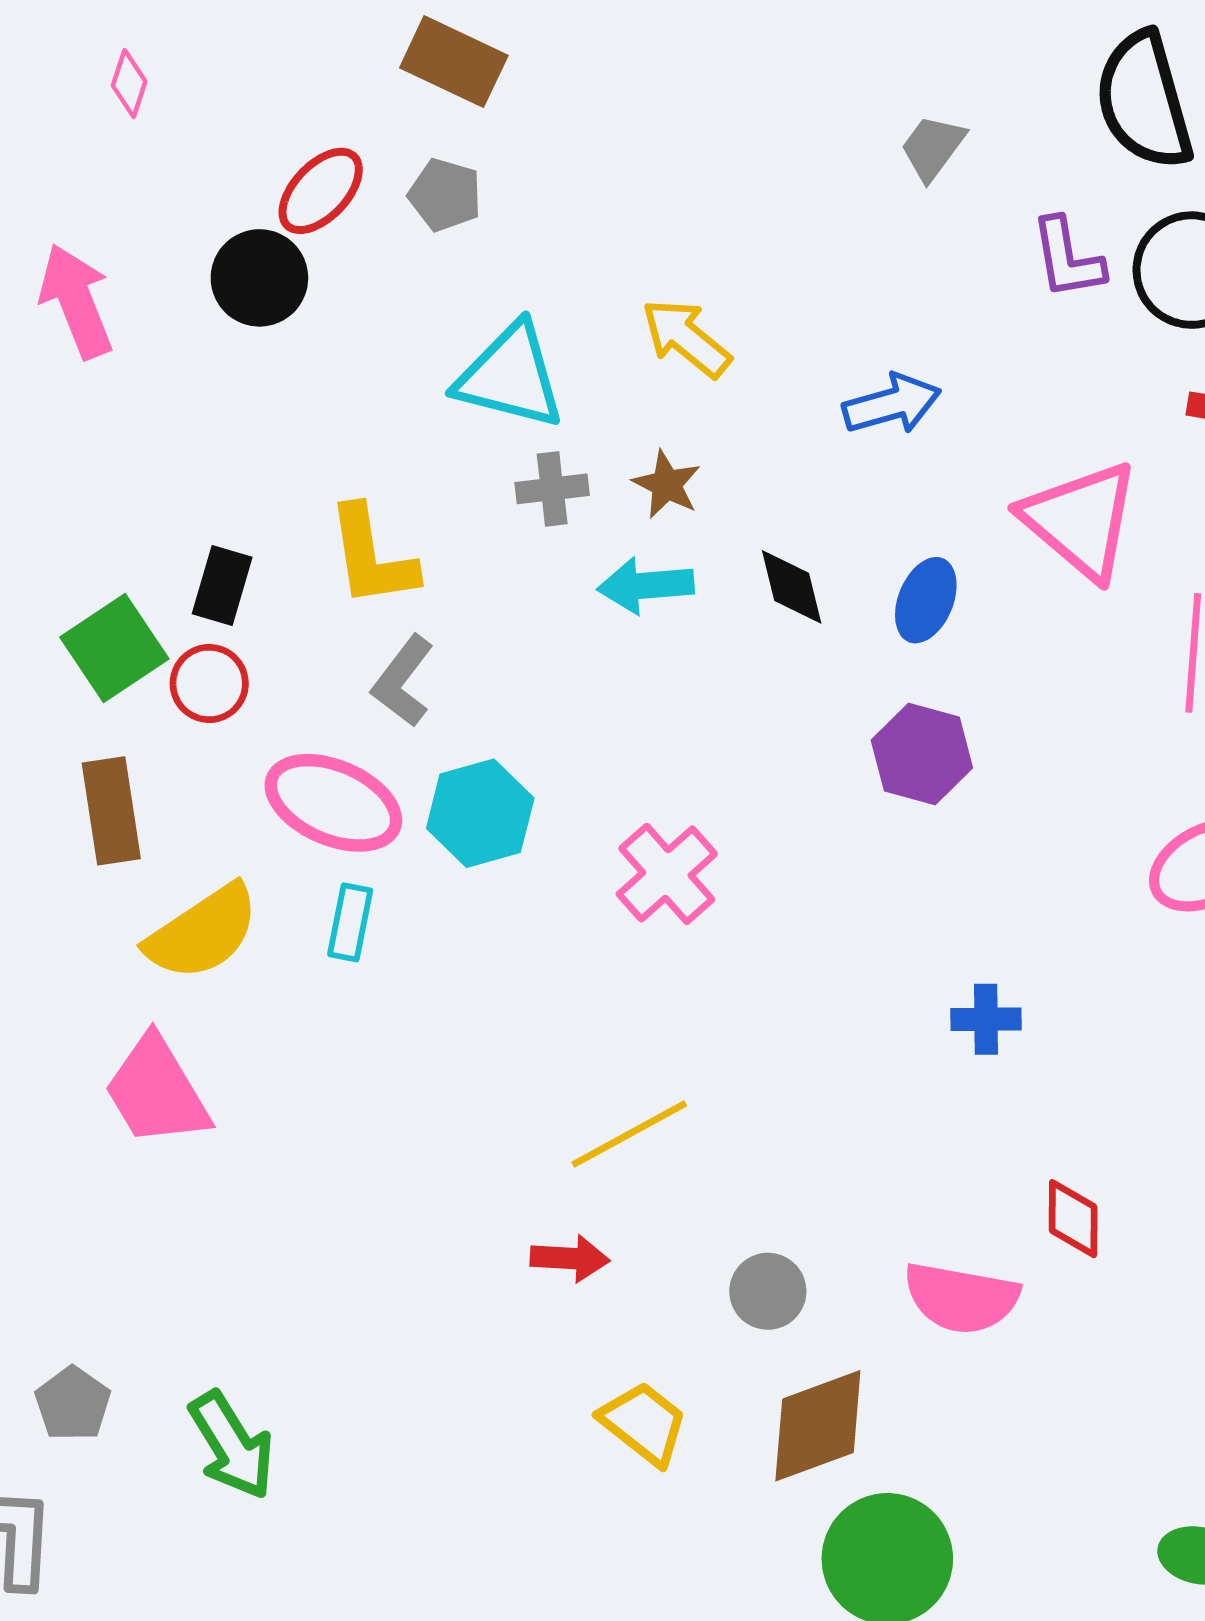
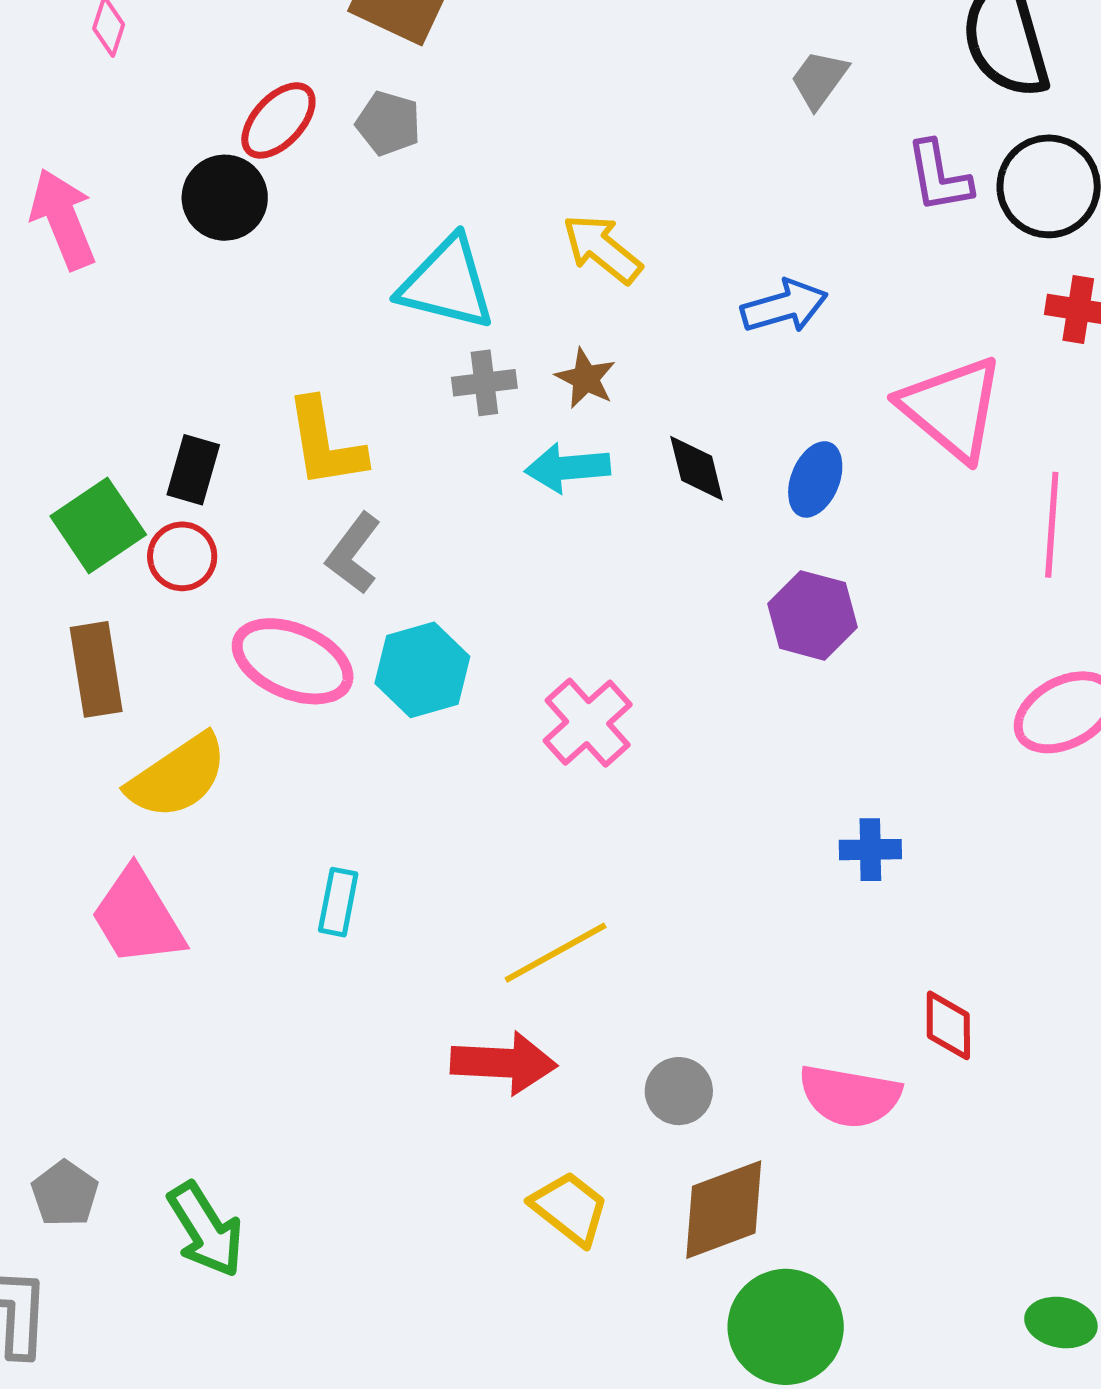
cyan rectangle: (350, 922) -> (338, 902), moved
red arrow: (570, 1258) -> (504, 1063), size x1.5

